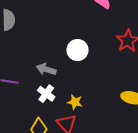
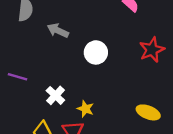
gray arrow: (46, 69) -> (58, 31), moved

